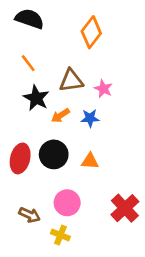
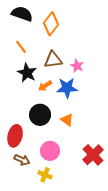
orange diamond: (91, 32) -> (51, 24), moved
blue star: (90, 118) -> (67, 88), size x1.5
red ellipse: (20, 158) -> (15, 136), moved
orange triangle: (90, 161) -> (67, 120), turned 32

